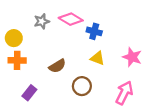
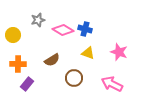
pink diamond: (71, 19) -> (63, 30), moved
orange cross: (17, 60) -> (18, 64), moved
pink arrow: (124, 93) -> (112, 84), turned -90

